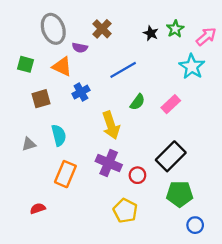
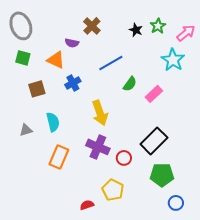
gray ellipse: (53, 29) -> (21, 26), moved
green semicircle: (137, 102) -> (130, 84), moved
red semicircle: (38, 208) -> (87, 205), moved

